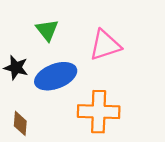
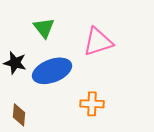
orange cross: (99, 112) -> (92, 104), size x0.6

